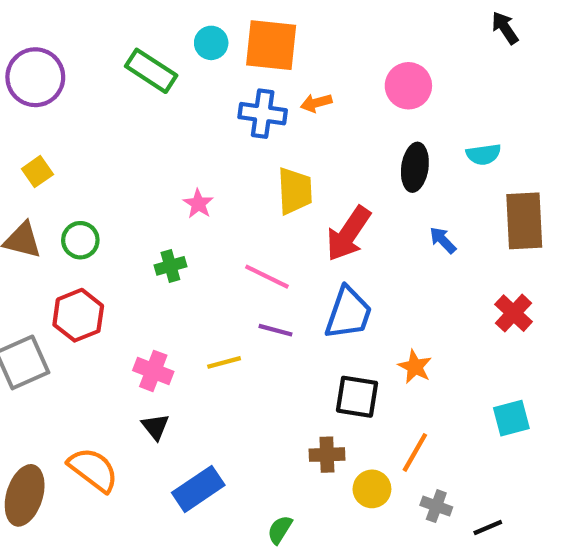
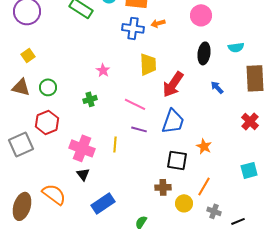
yellow line: (224, 362) -> (115, 144), turned -70
pink cross: (153, 371) -> (82, 148), size x1.4

